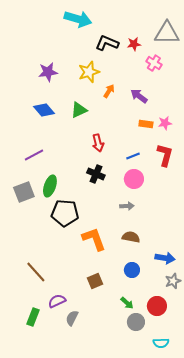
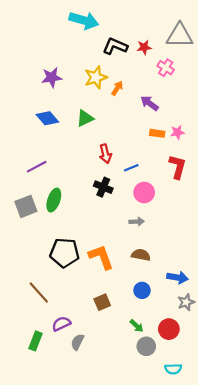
orange arrow: (109, 91) -> (117, 88), moved
blue line: (133, 156) -> (131, 168), moved
black pentagon: (65, 213) -> (65, 253), moved

